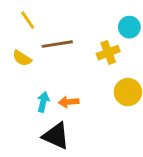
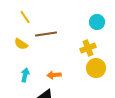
yellow cross: (108, 53) -> (88, 48), moved
cyan arrow: (43, 102) -> (25, 75), moved

